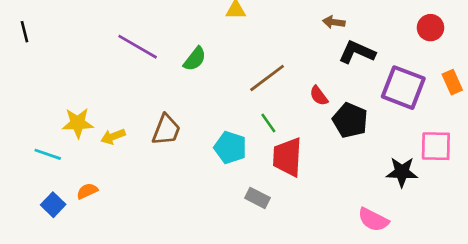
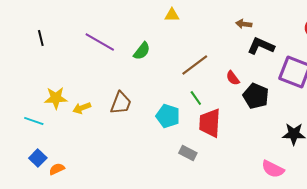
black line: (25, 32) -> (41, 38), moved
orange semicircle: (87, 191) -> (57, 169), moved

